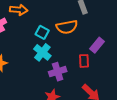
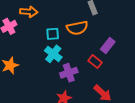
cyan square: (42, 32) -> (53, 34), turned -32
red rectangle: (84, 61) -> (95, 62), turned -48

